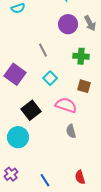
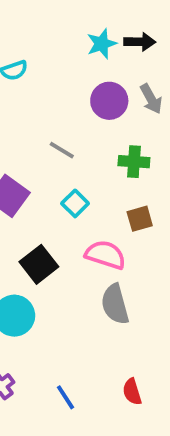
gray line: (43, 50) -> (62, 150), turned -32
brown square: (84, 86) -> (140, 219), turned -32
gray semicircle: (71, 131) -> (115, 304), size x1.5

